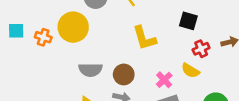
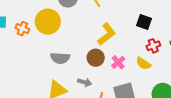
yellow L-shape: (144, 38) -> (107, 34), turned -115
brown circle: (124, 74) -> (96, 58), moved
pink cross: (164, 80) -> (118, 62), moved

